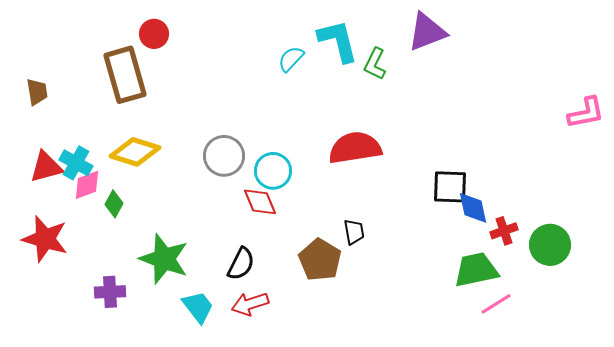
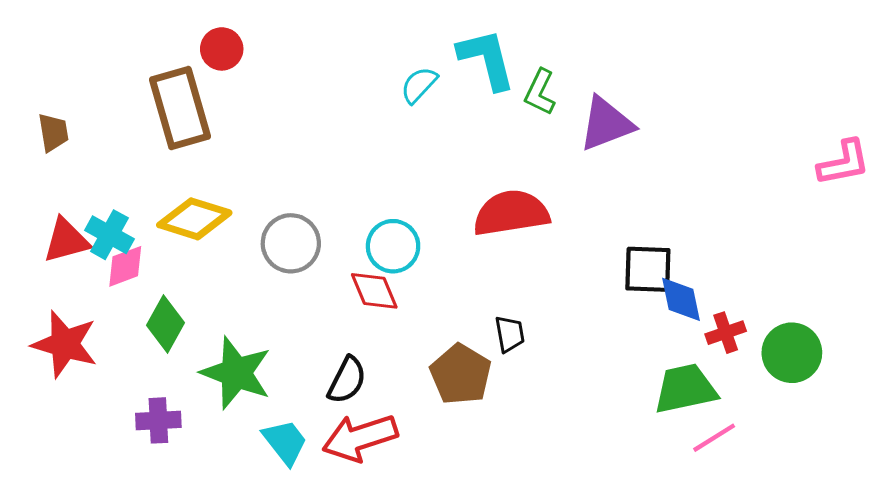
purple triangle: (427, 32) -> (606, 124), moved
gray circle: (224, 156) -> (291, 243), moved
green diamond: (114, 204) -> (166, 324), moved, size x1.4
red arrow: (250, 304) -> (360, 438), size x1.4

